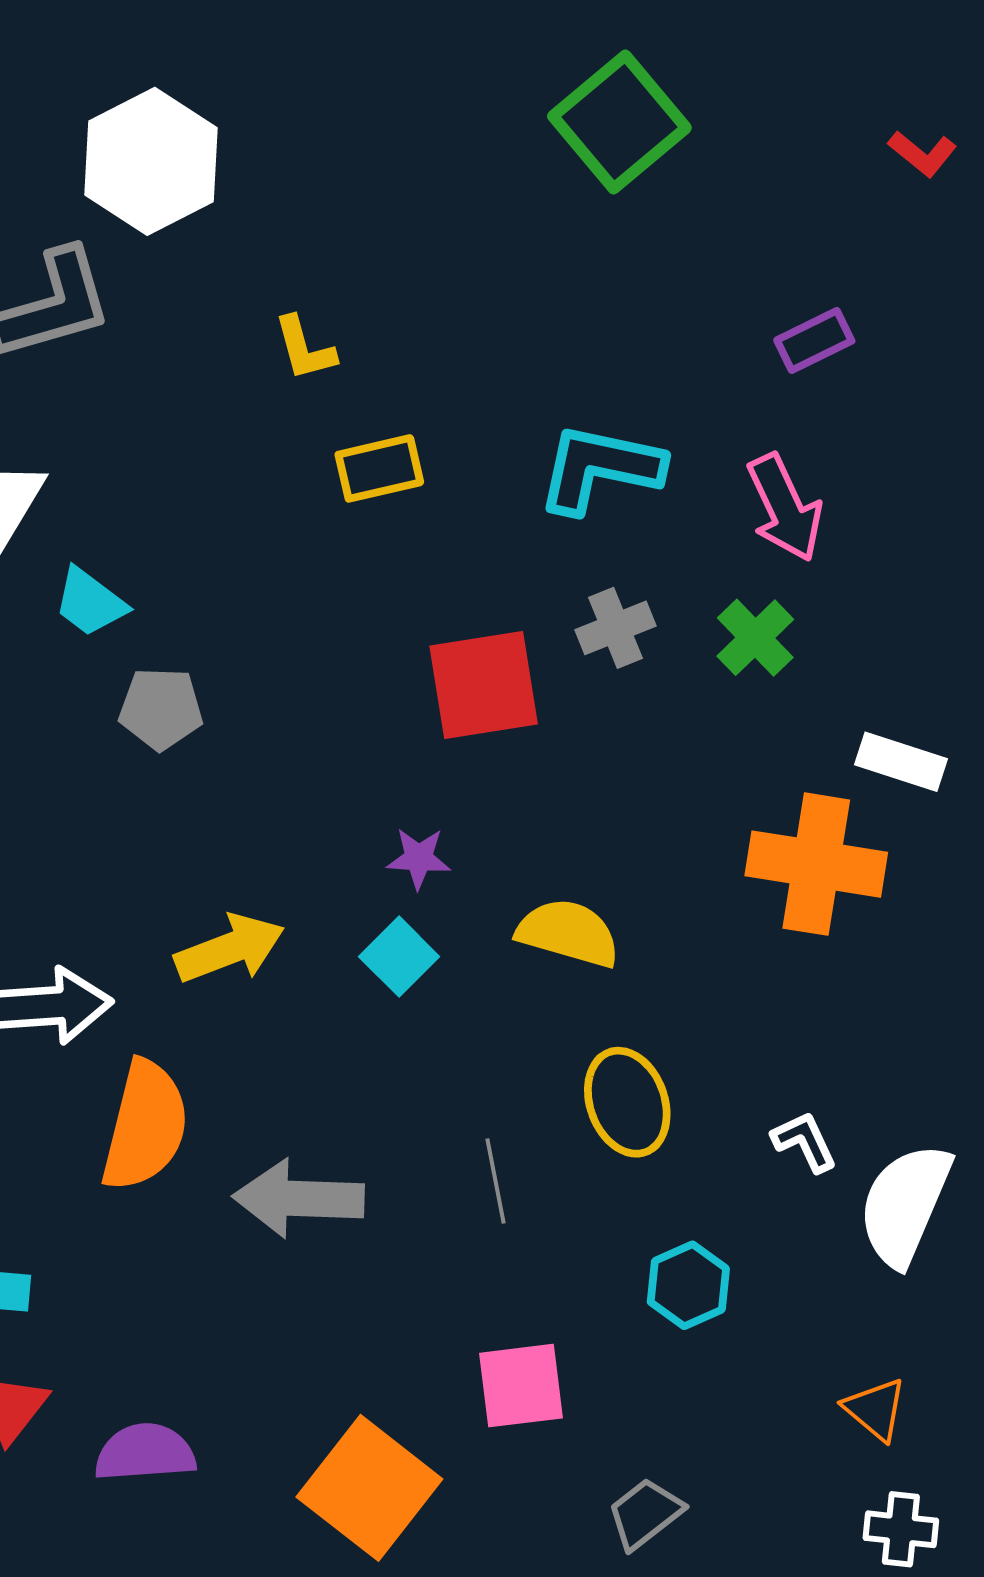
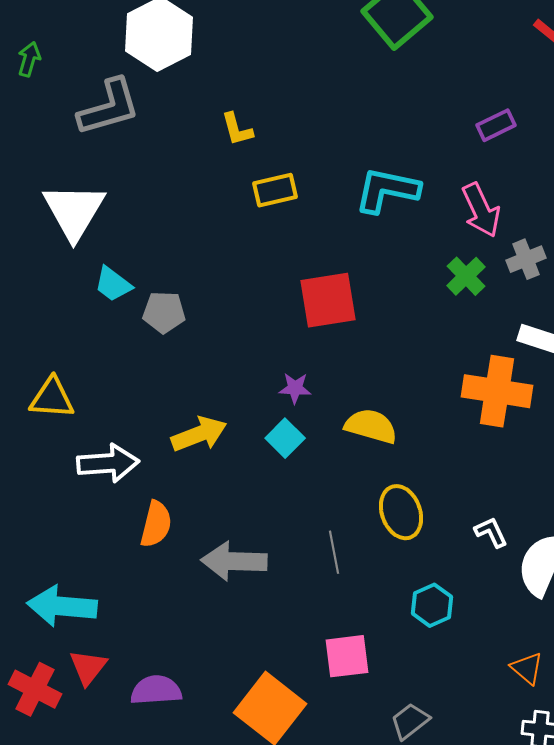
cyan trapezoid: (90, 602) -> (113, 284), moved
gray cross: (616, 628) -> (526, 259), moved
orange semicircle: (145, 1126) -> (156, 524), size x0.7

